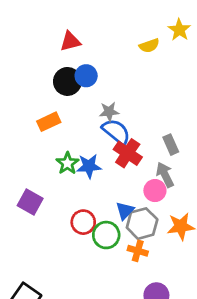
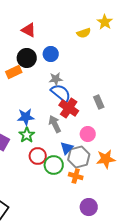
red triangle: (70, 41) -> (29, 30), turned 42
blue circle: (86, 76) -> (51, 54), moved
orange rectangle: (49, 122) -> (14, 72), moved
green star: (67, 163) -> (27, 135), moved
blue star: (89, 166) -> (26, 117), moved
gray arrow: (165, 175) -> (55, 124), moved

